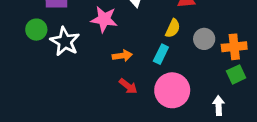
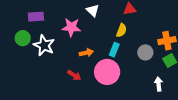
gray circle: (204, 39) -> (145, 52), moved
red arrow: (128, 86) -> (74, 75), moved
pink circle: (172, 90) -> (107, 72), moved

